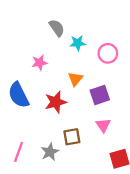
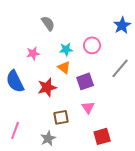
cyan star: (78, 43) -> (66, 49), moved
orange triangle: (75, 79) -> (64, 67), turned -32
gray star: (50, 152) -> (48, 138), moved

